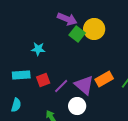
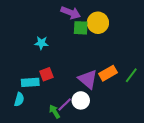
green square: (77, 34) -> (81, 28), turned -35
cyan rectangle: (21, 75) -> (30, 82), moved
purple line: (61, 86) -> (65, 104), moved

